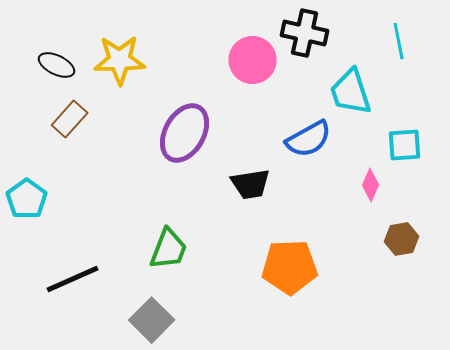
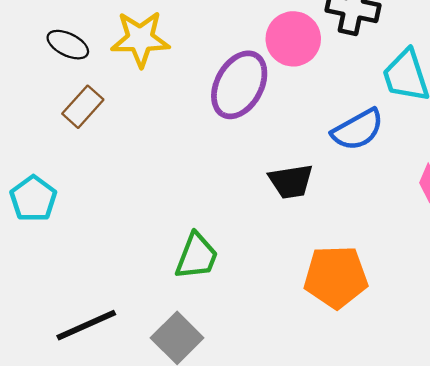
purple ellipse: (185, 133) -> (239, 85), moved
black line: (73, 279) -> (86, 325), moved

